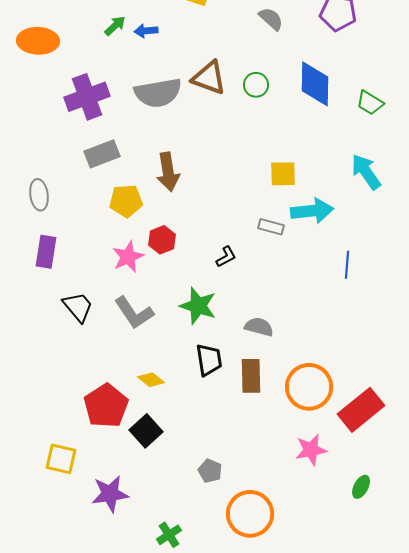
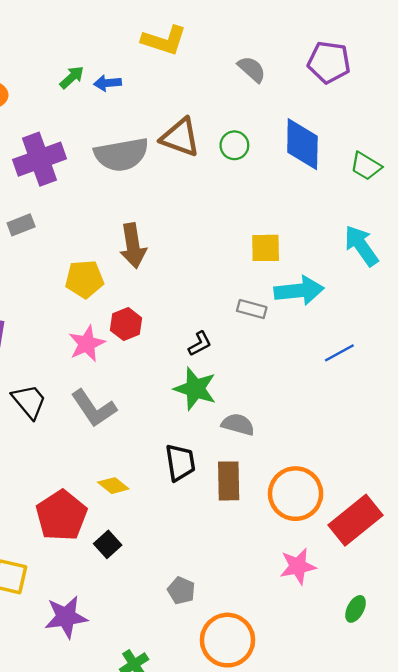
gray rectangle: (102, 154) -> (21, 225), moved, size x0.7
blue line: (347, 265) -> (339, 353), turned 56
green star: (198, 306) -> (195, 389), moved
black square: (146, 431) -> (108, 544), size x0.7

